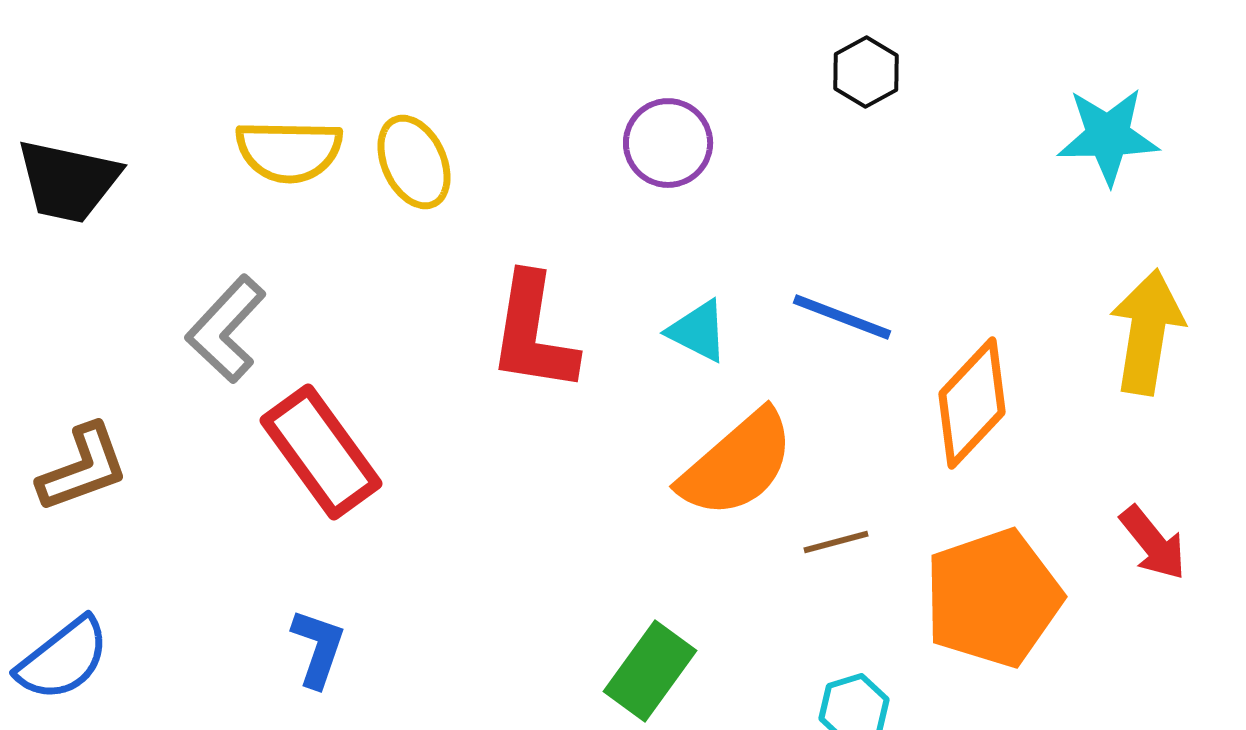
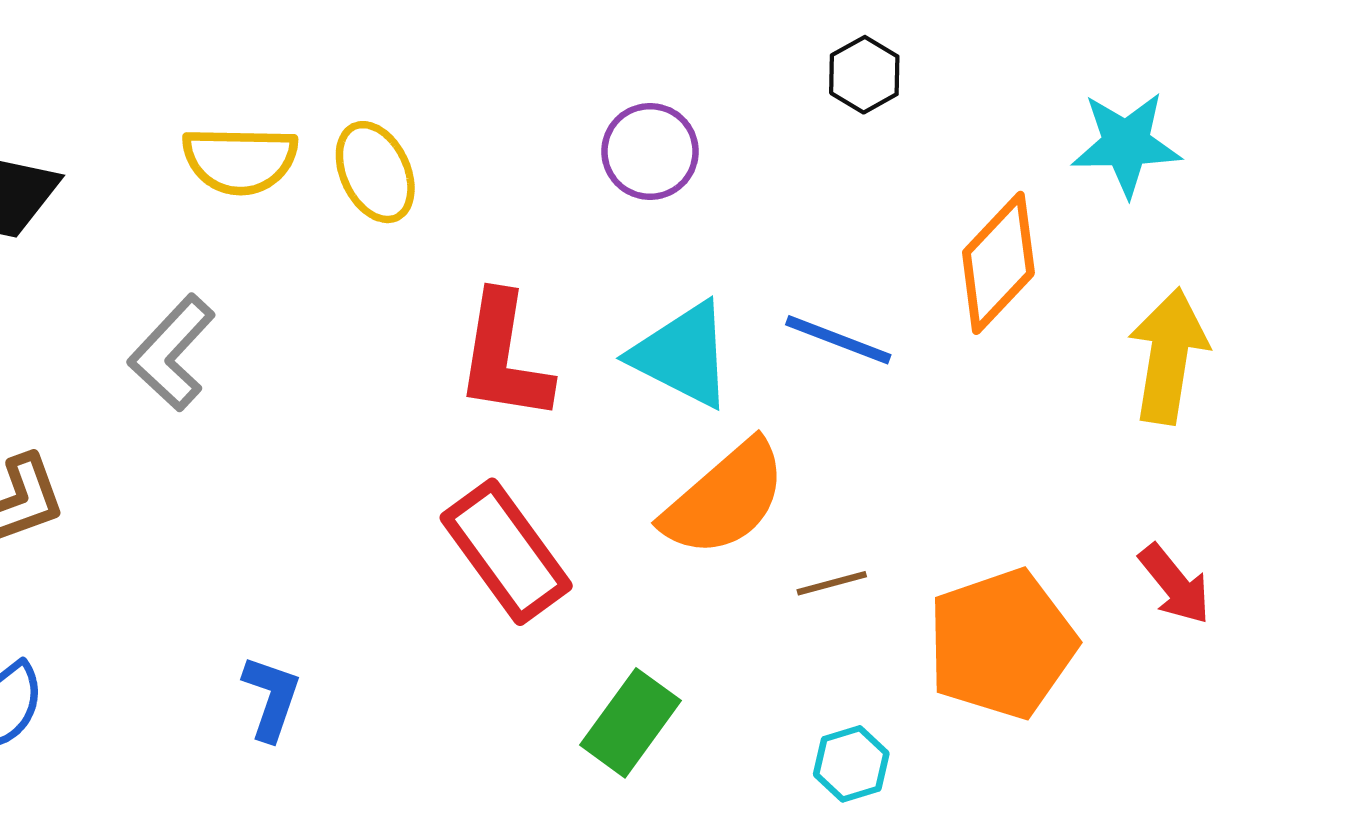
cyan triangle: (698, 331) -> (682, 355), size x1.6
orange diamond: (972, 403) -> (998, 263), moved
red rectangle: (321, 452) -> (506, 552), moved

